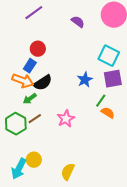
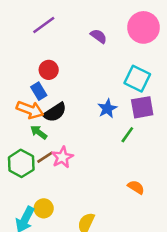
blue rectangle: (30, 66) -> (39, 91), turned -64
green arrow: (30, 99) -> (39, 132), turned 72
orange semicircle: (108, 113) -> (136, 187), moved
pink star: (66, 119) -> (62, 157), moved

